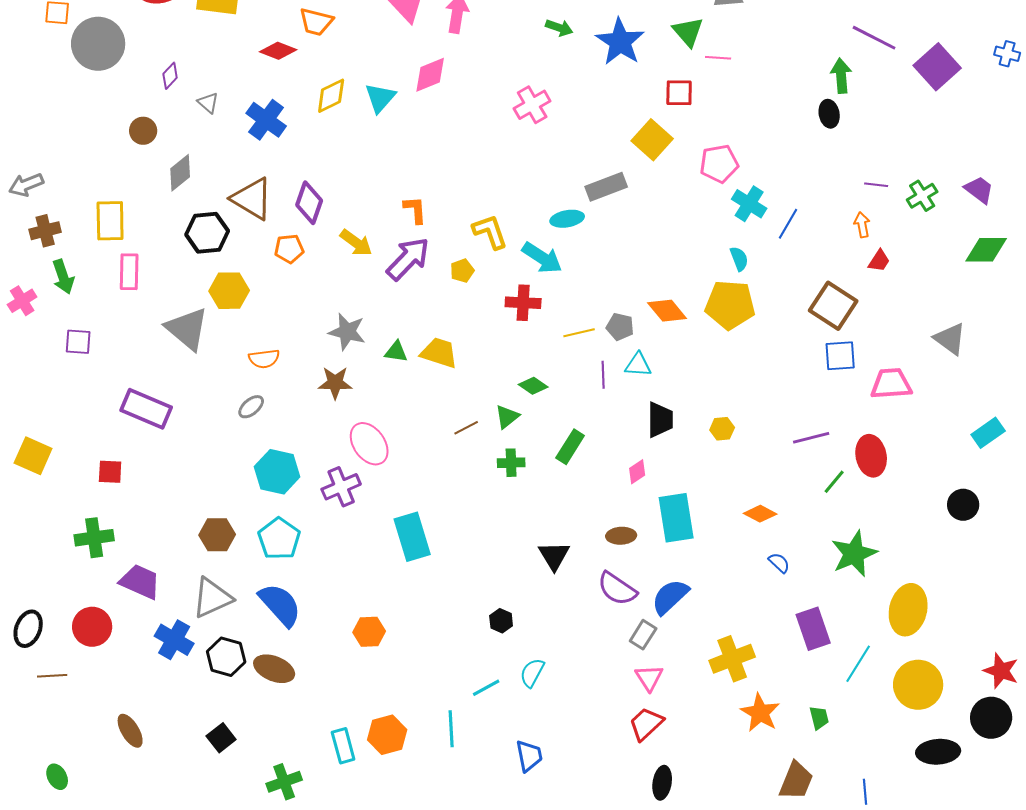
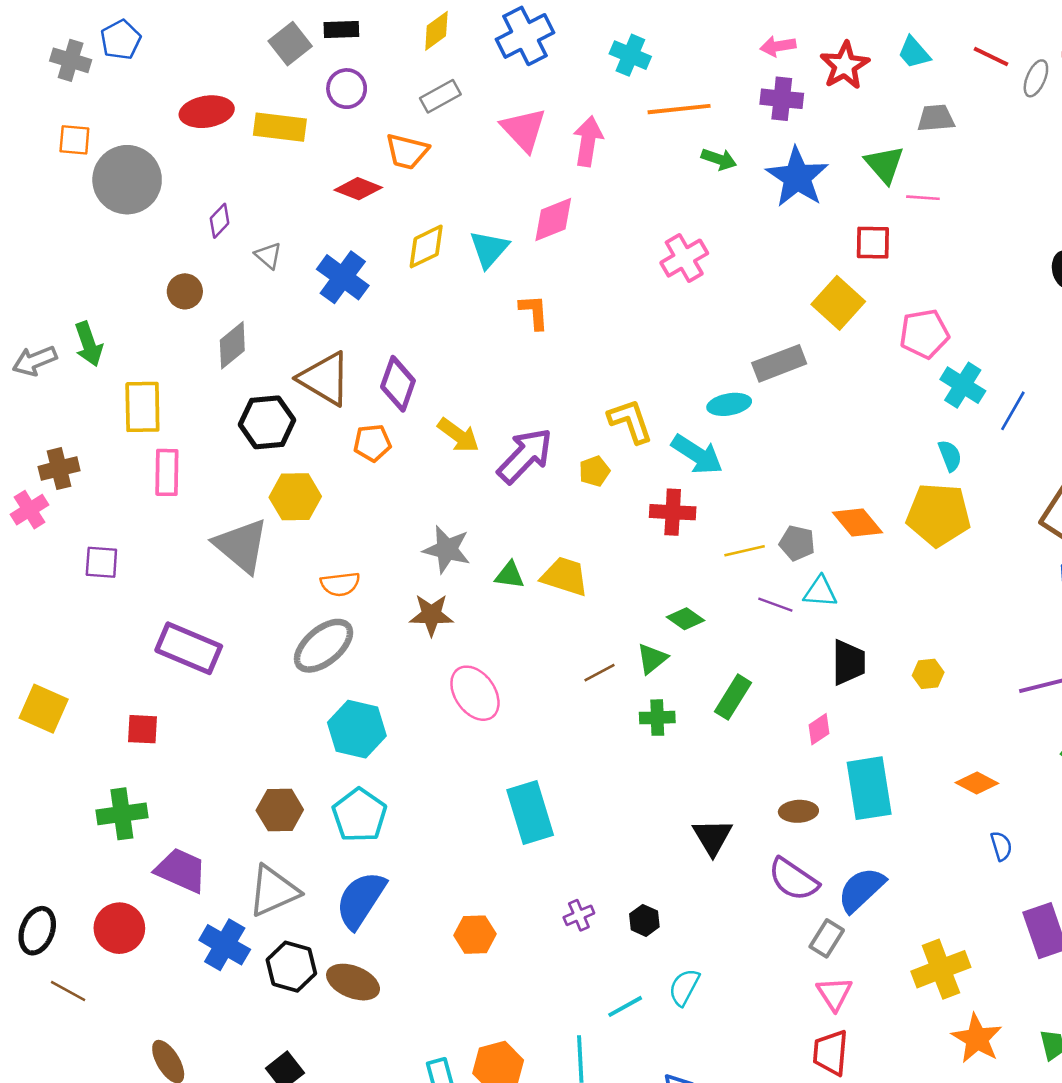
orange L-shape: (415, 210) -> (534, 312), moved
brown cross: (45, 231) -> (59, 469), moved
green arrow: (63, 277) -> (89, 344), moved
purple line: (603, 375) -> (775, 605), turned -68
gray ellipse: (251, 407) -> (323, 646), size x1.8
purple cross: (341, 487) -> (579, 915), moved, size x0.6
blue semicircle: (779, 563) -> (1001, 846), turned 30
blue semicircle: (280, 605) -> (361, 900), turned -105
brown line: (52, 676) -> (68, 991), turned 32
red trapezoid: (646, 724) -> (831, 1053), turned -42

